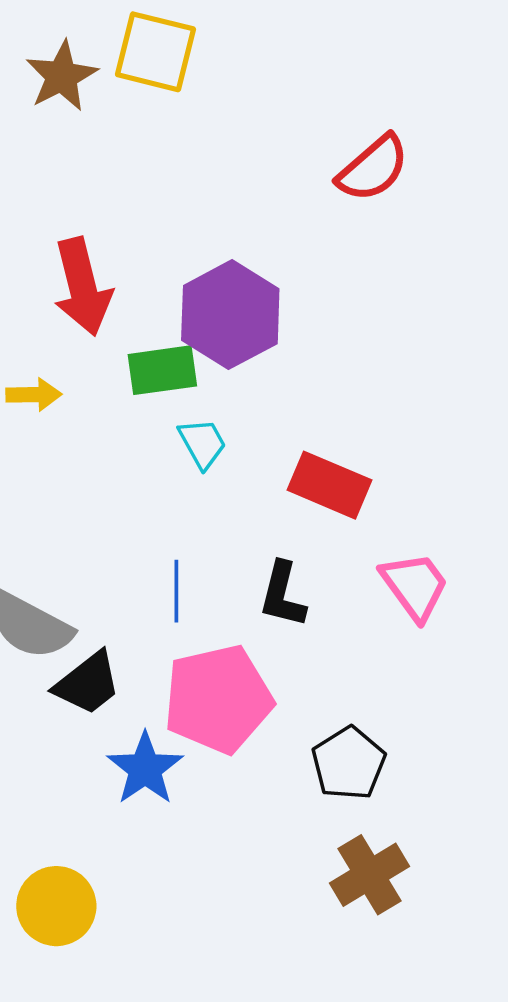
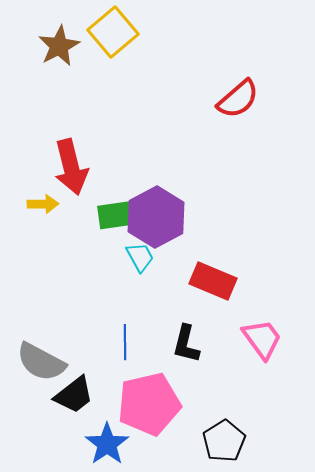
yellow square: (155, 52) -> (113, 32), turned 36
purple hexagon: (230, 315) -> (156, 217), moved
yellow arrow: (34, 395) -> (43, 204), moved

